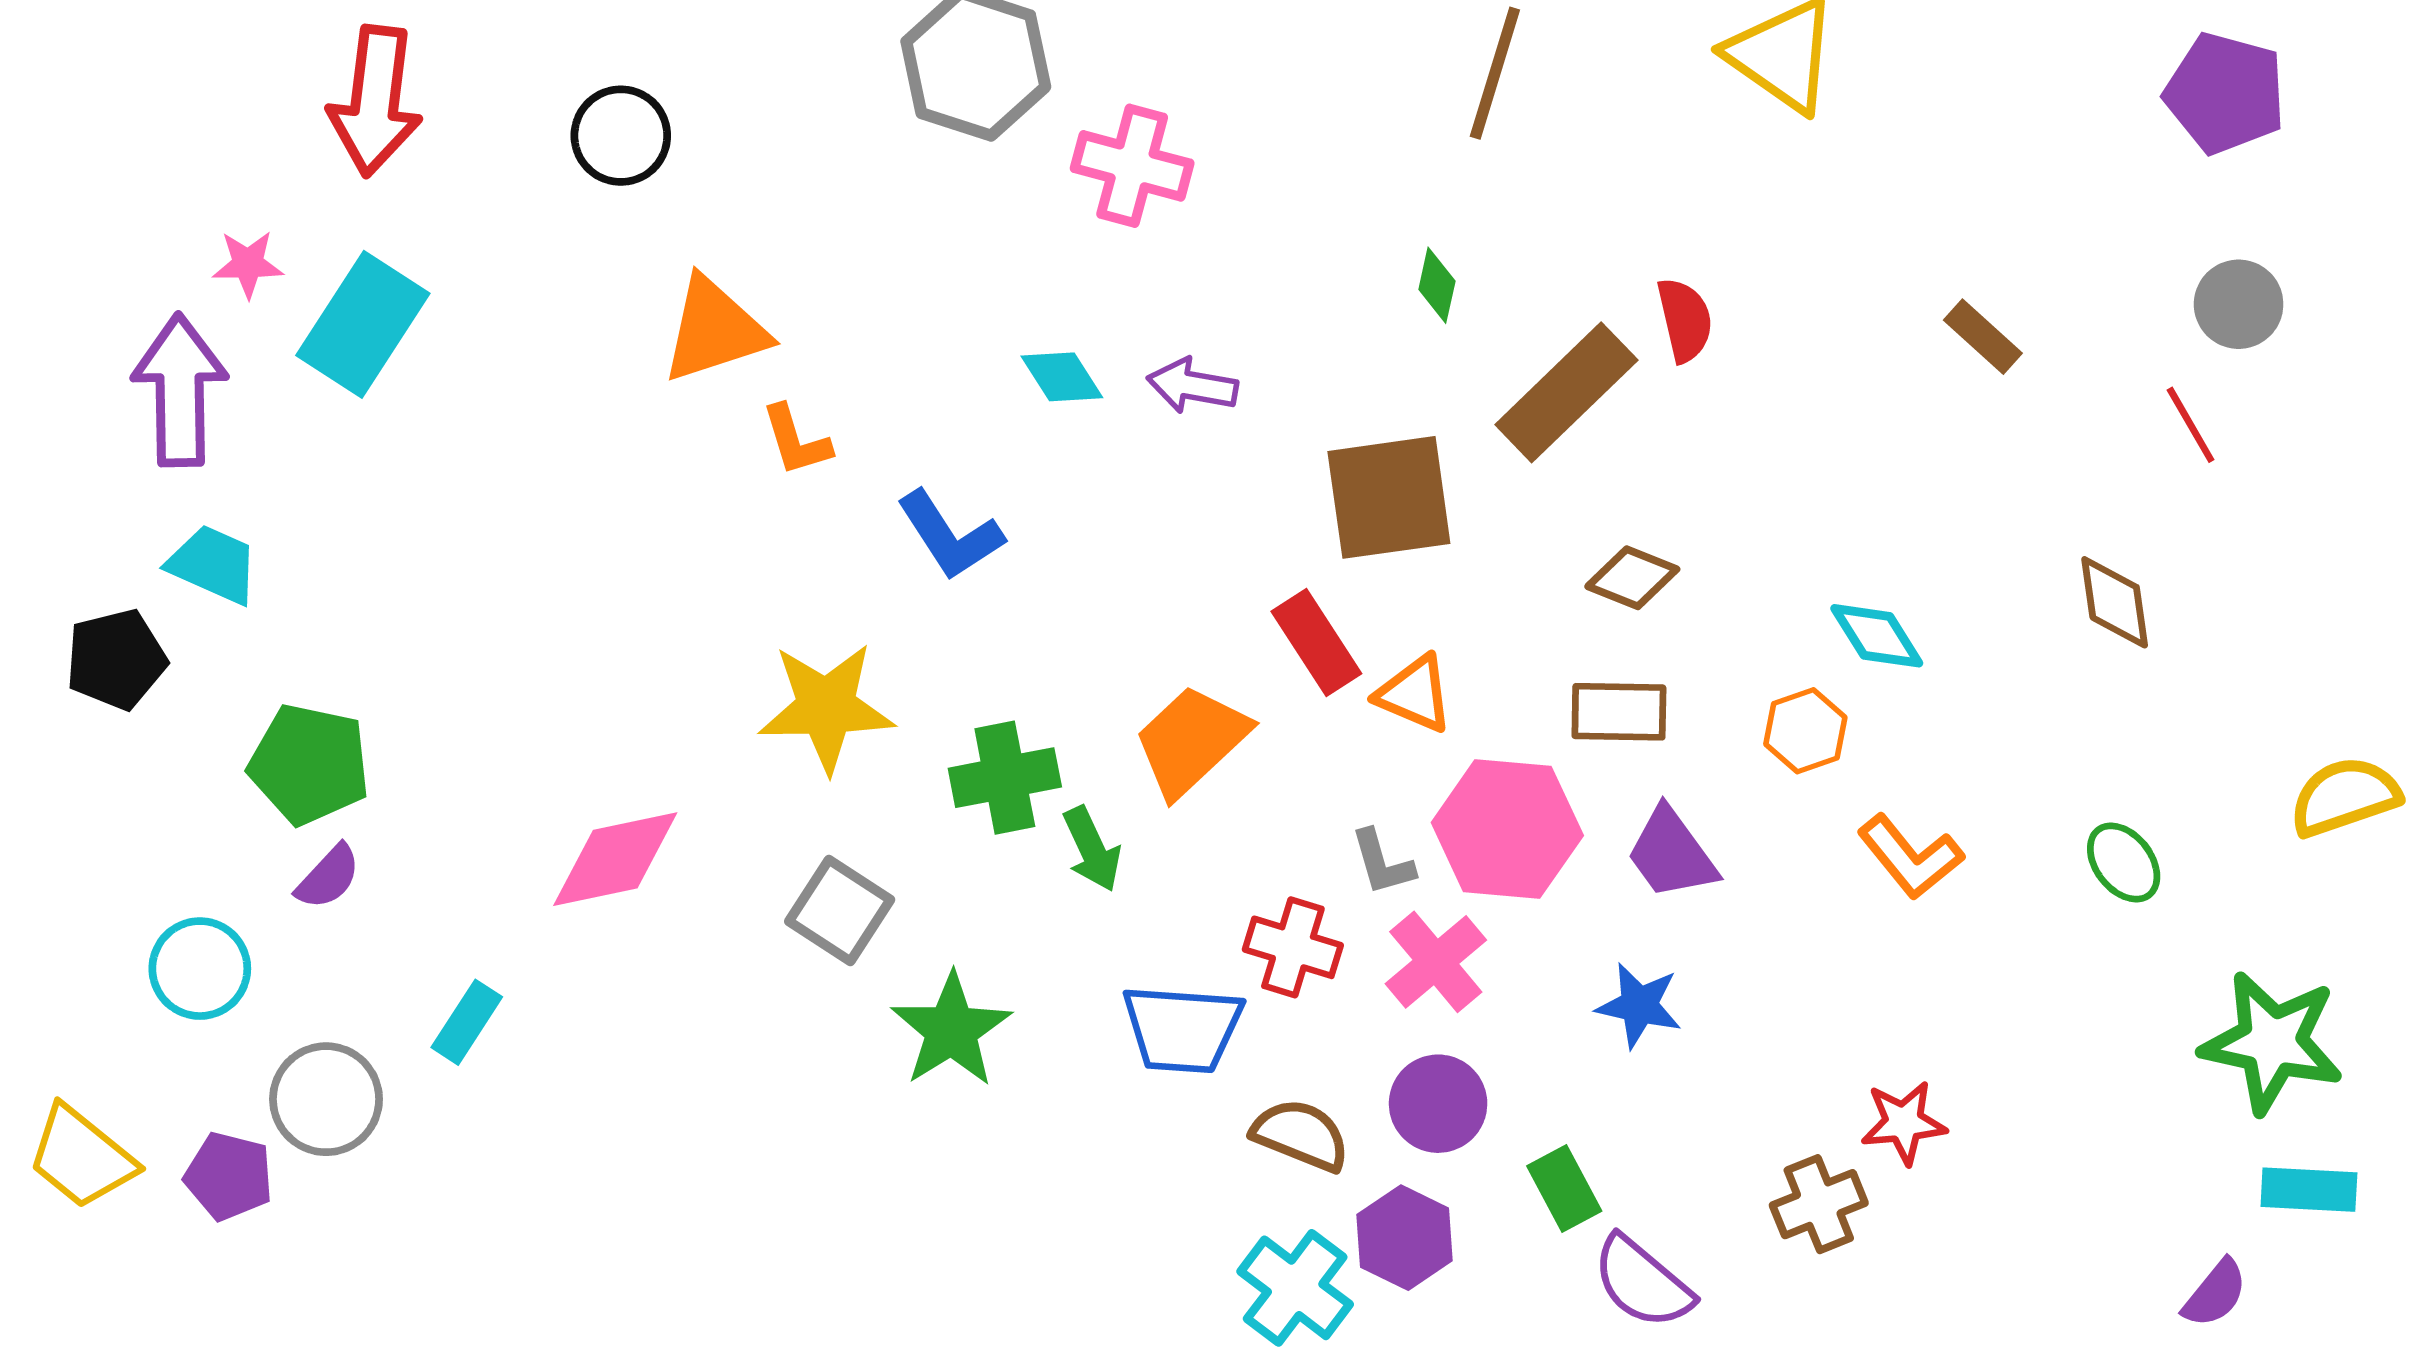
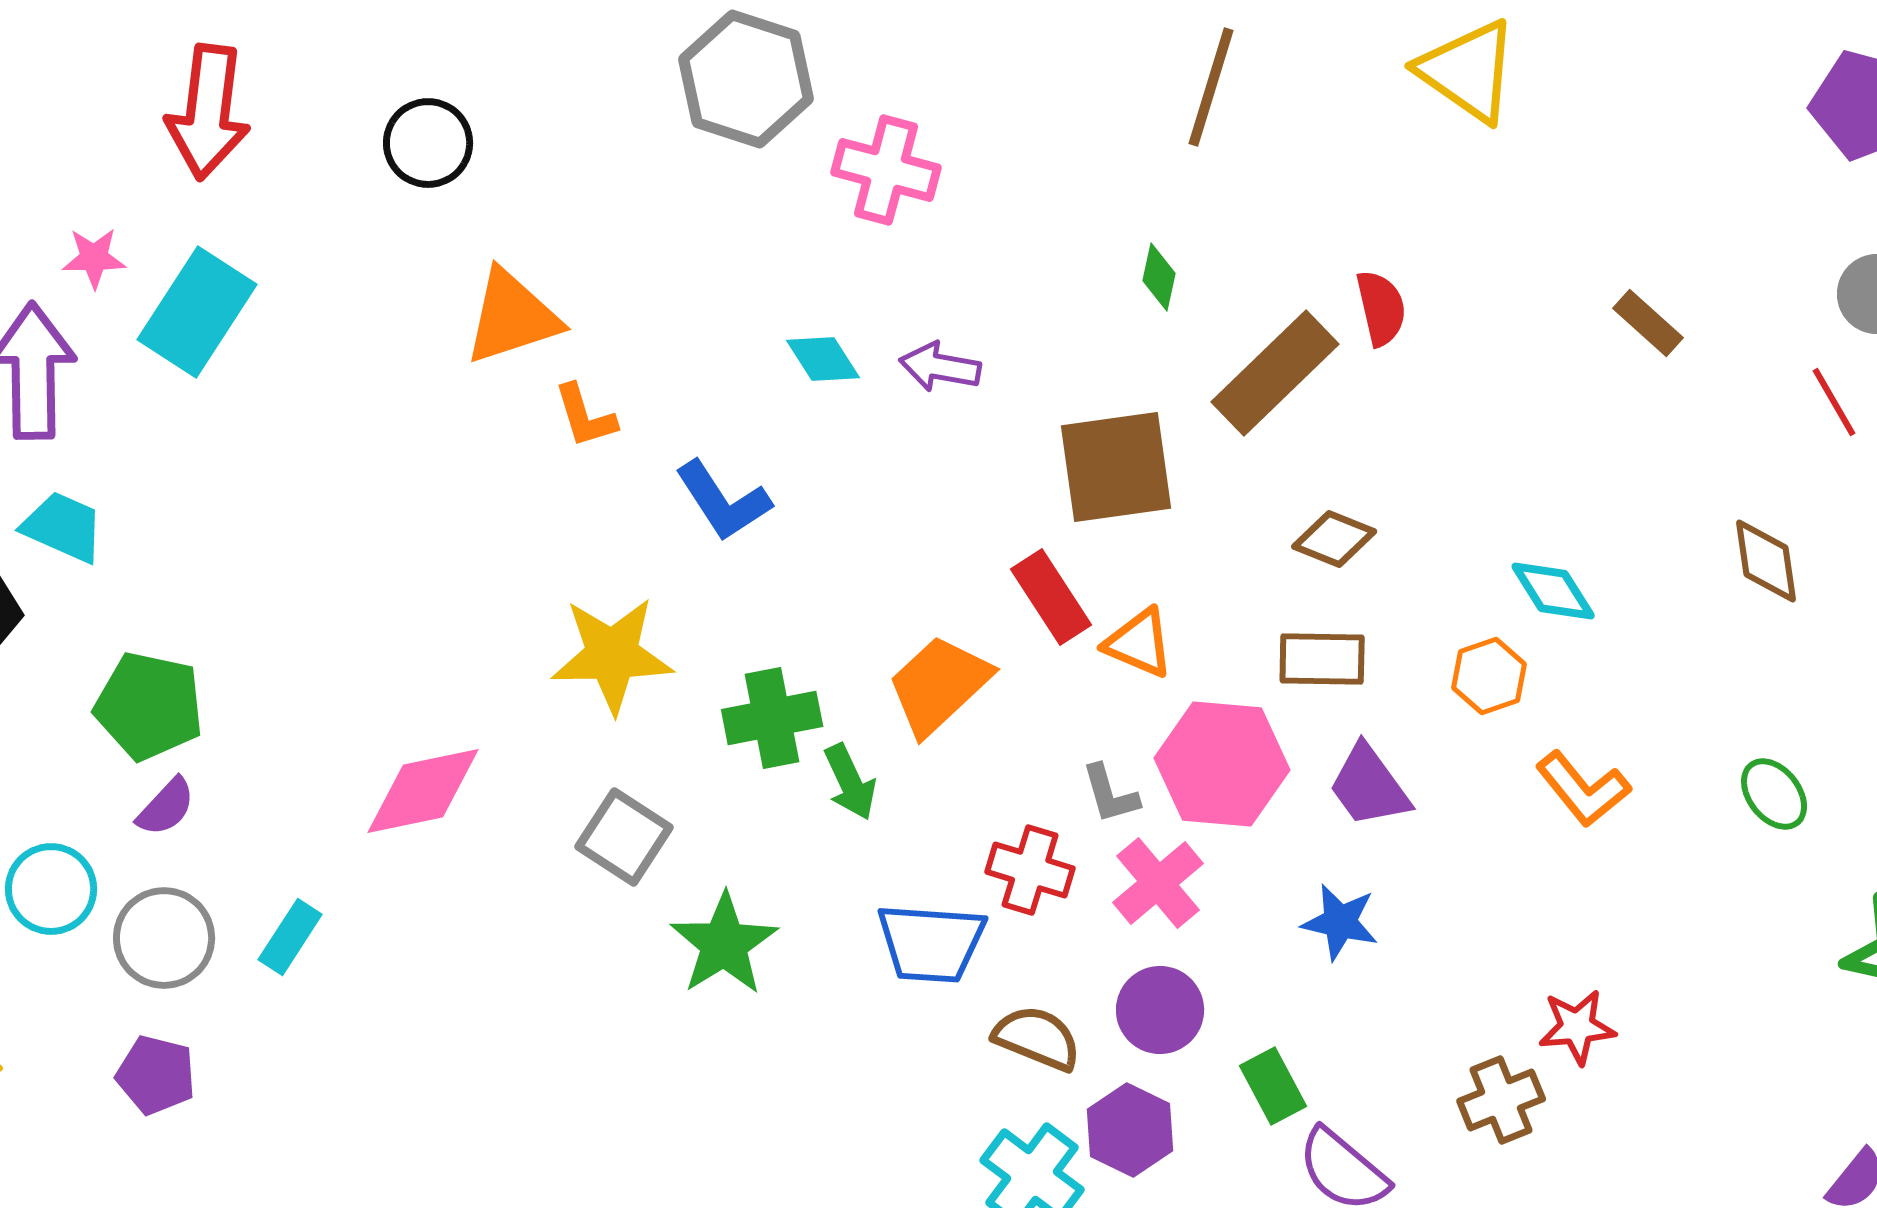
gray circle: (326, 1099) -> (164, 938), moved
purple pentagon: (229, 1176) -> (156, 1075), moved

